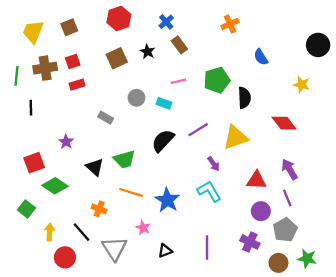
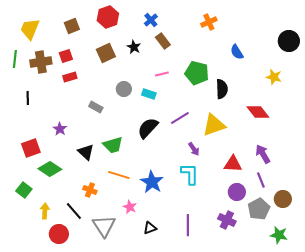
brown square: (69, 27) -> (72, 26), moved
green line: (17, 76) -> (15, 59), moved
green pentagon: (217, 80) -> (197, 73), turned 30
cyan L-shape: (209, 191) -> (190, 174), turned 30
brown circle: (278, 263) -> (283, 199), moved

